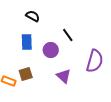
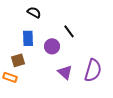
purple semicircle: (95, 61) -> (93, 70), moved
brown square: (26, 74) -> (18, 60), moved

